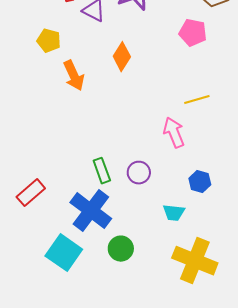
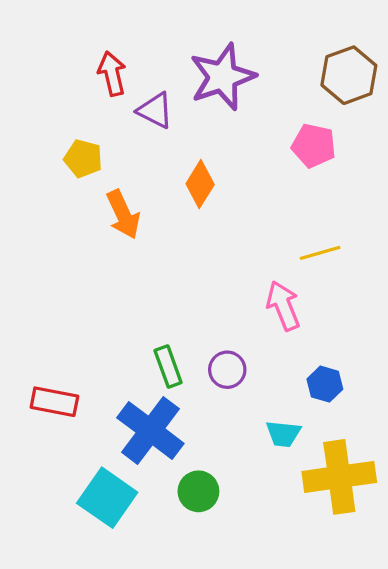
red rectangle: (31, 193) -> (54, 402), turned 52
yellow cross: (195, 261) -> (339, 477), moved, turned -30

